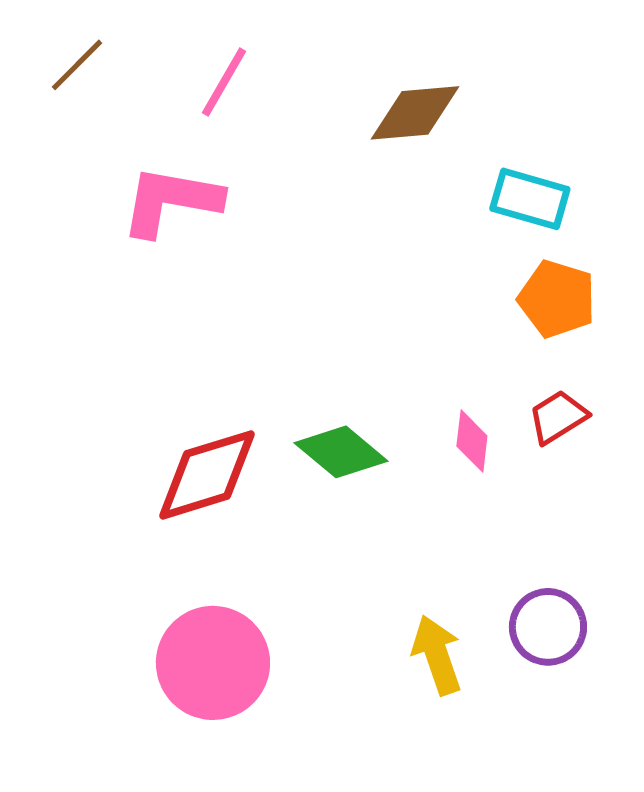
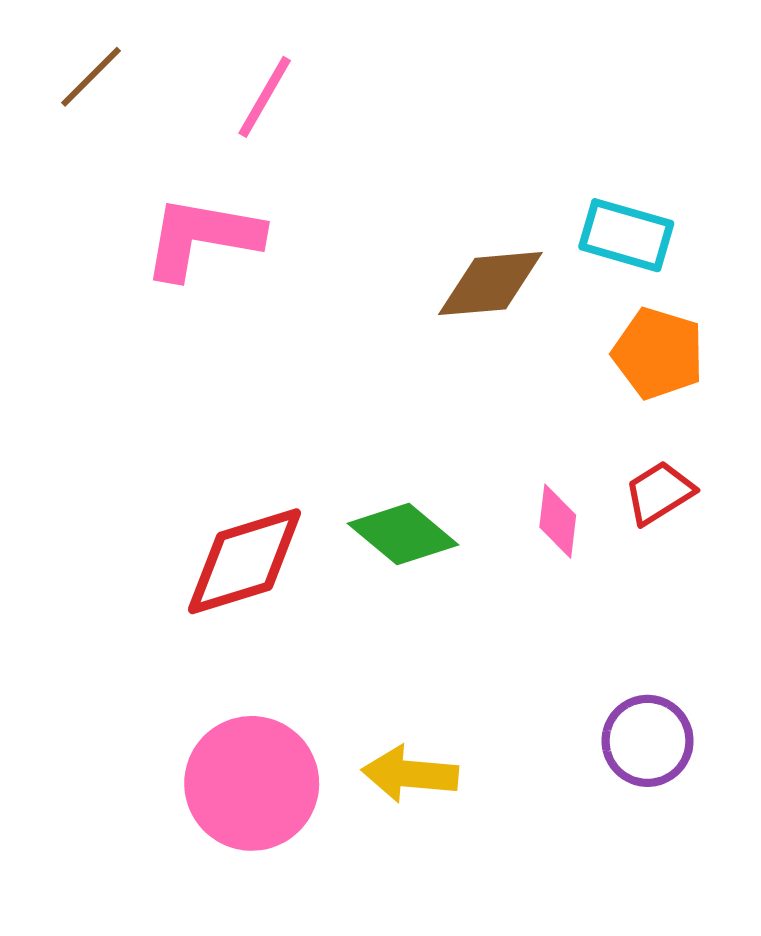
brown diamond: (415, 113) -> (490, 284), moved
yellow arrow: (437, 655) -> (410, 774), moved, turned -66

